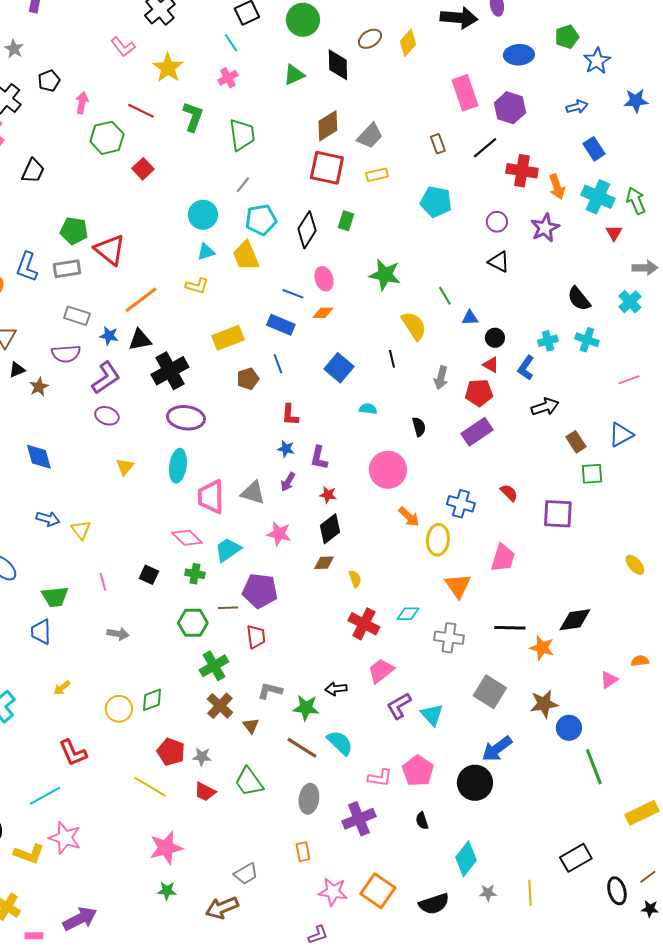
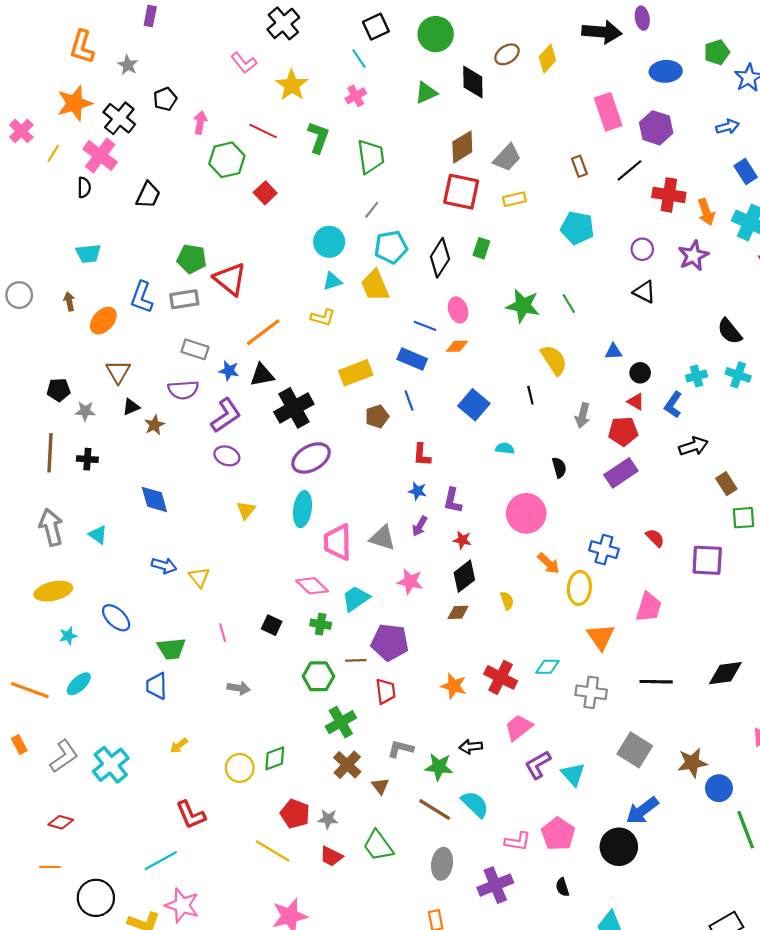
green line: (445, 296) -> (569, 304), moved
purple ellipse: (186, 418) -> (311, 458), turned -36
yellow semicircle: (355, 579) -> (507, 601), moved
orange star: (542, 648) -> (454, 686), moved

